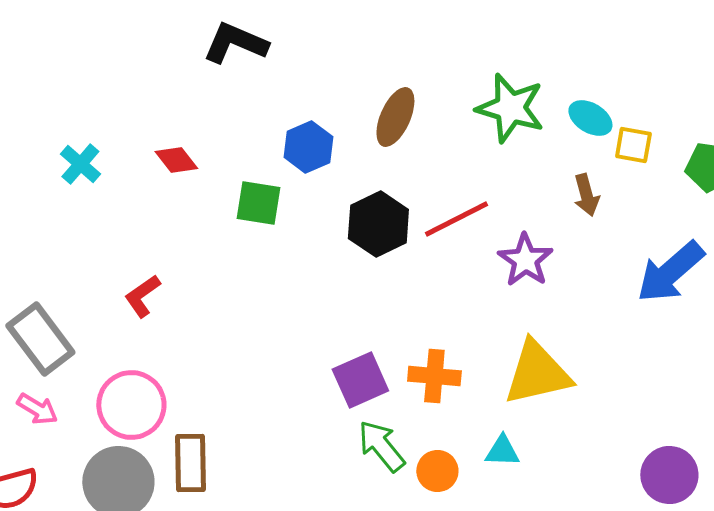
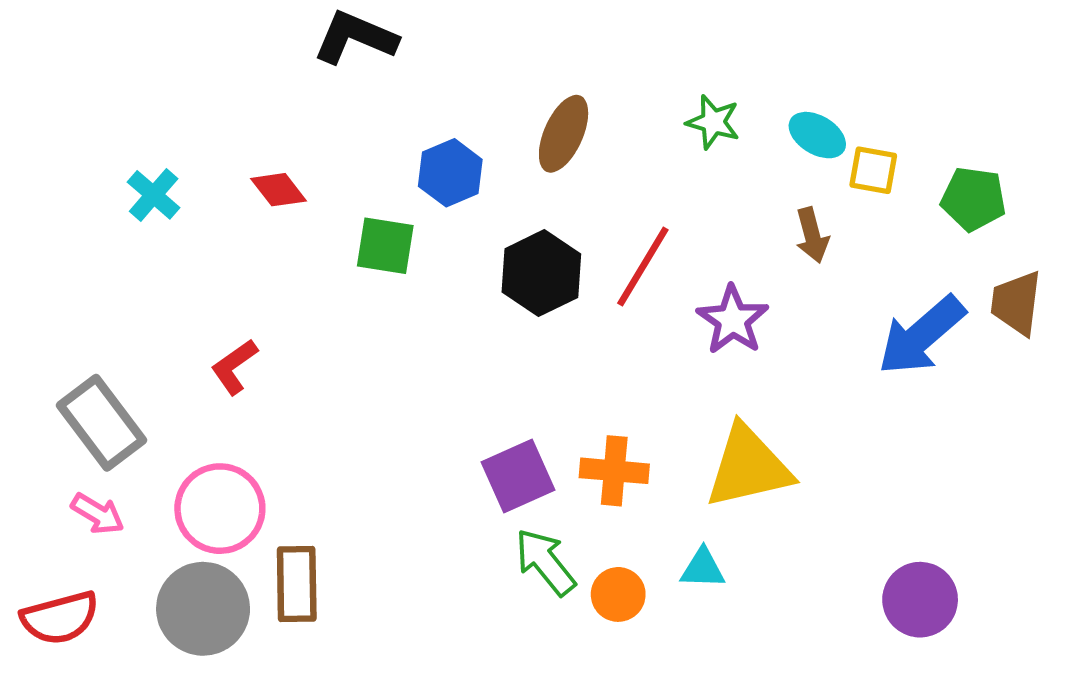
green star: (510, 108) -> (713, 122), size x0.6
red line: (456, 219) -> (643, 267), turned -32

